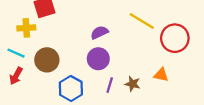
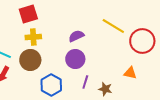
yellow cross: (26, 28) -> (33, 37), moved
brown star: (133, 84) -> (105, 89), moved

